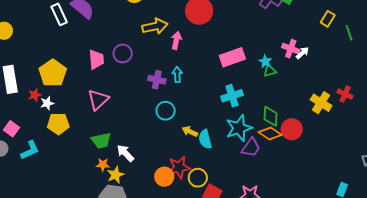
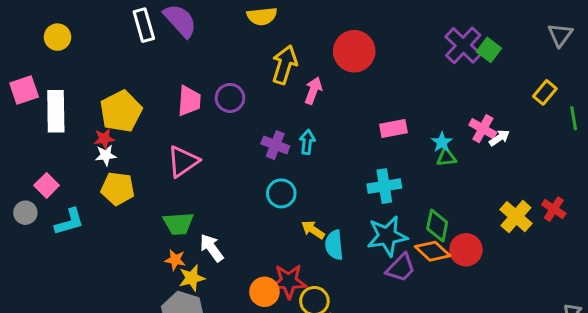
yellow arrow: (155, 26) -> (285, 65), turned -70
pink rectangle: (232, 57) -> (393, 129), size x0.7
red star: (35, 95) -> (104, 139), moved

